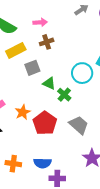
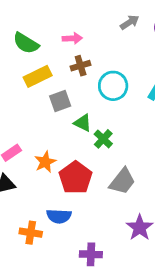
cyan circle: (82, 73) -> (113, 86), moved
gray trapezoid: (79, 125) -> (122, 181), turned 85
blue semicircle: (42, 163) -> (59, 216), moved

